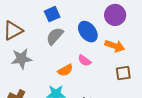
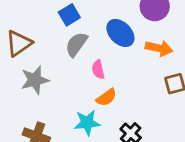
pink semicircle: (84, 61) -> (98, 69), moved, turned 48
orange semicircle: (65, 70) -> (106, 97), moved

